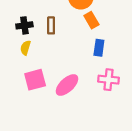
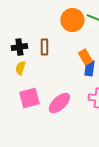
orange rectangle: (91, 20) -> (85, 57), moved

